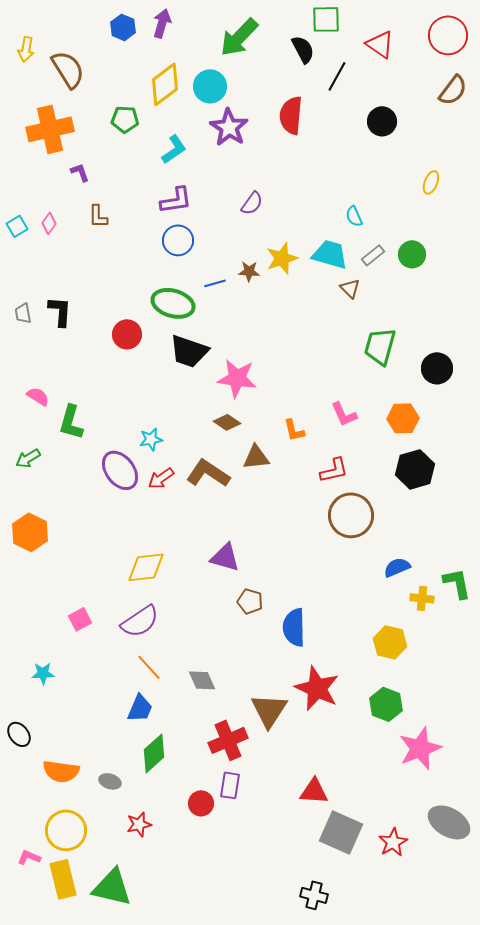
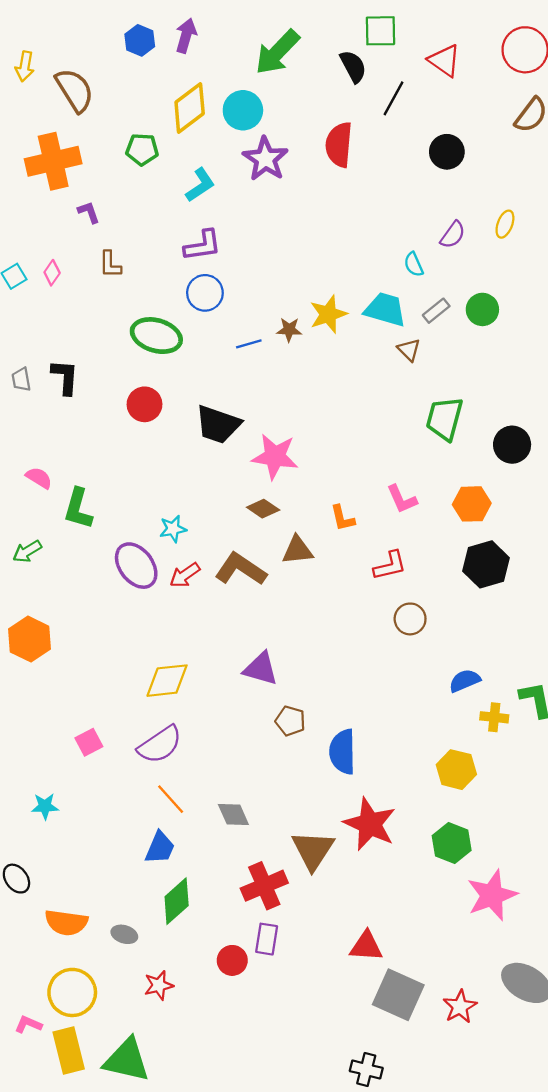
purple semicircle: (252, 203) -> (453, 235), moved
green ellipse: (173, 303) -> (156, 336), moved
brown circle: (351, 515) -> (410, 619), size x0.6

